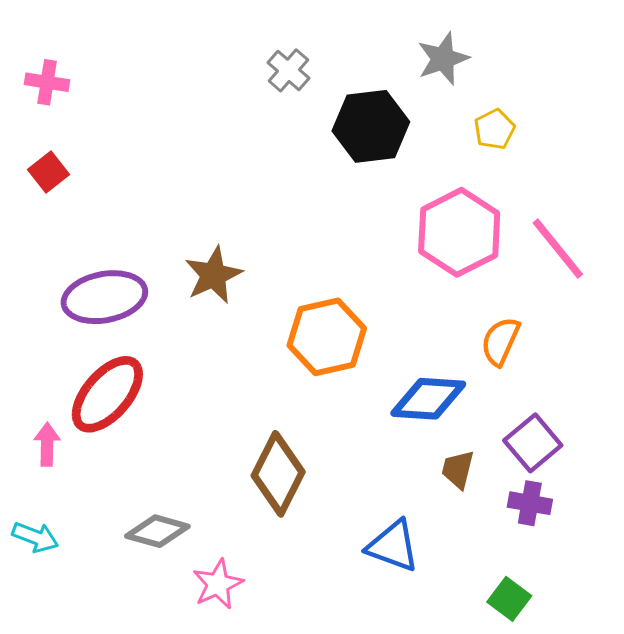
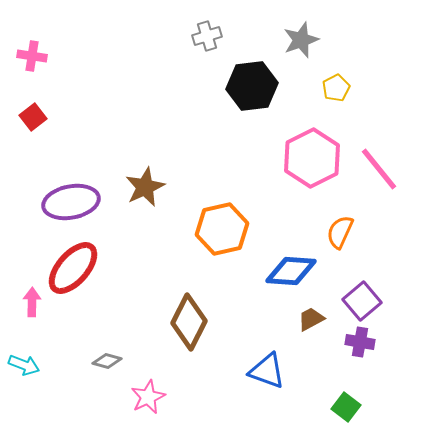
gray cross: (288, 70) -> (207, 36), moved, turned 32
brown trapezoid: (458, 469) -> (311, 319), turned 48
gray diamond: (157, 531) -> (107, 361), size x0.7

